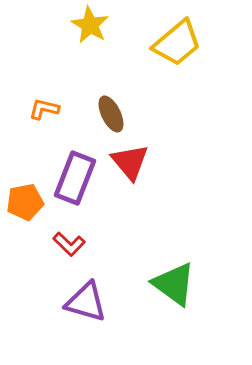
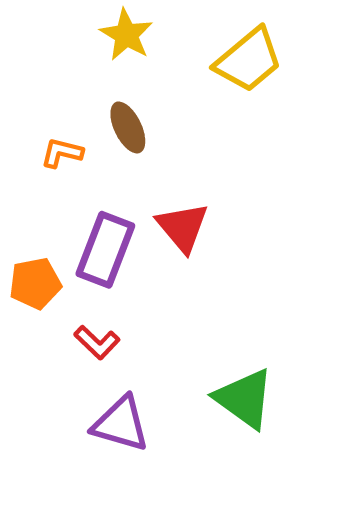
brown ellipse: (111, 114) -> (128, 127), moved

